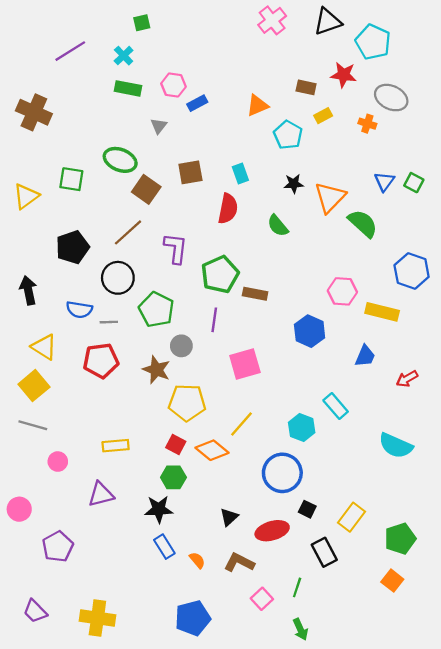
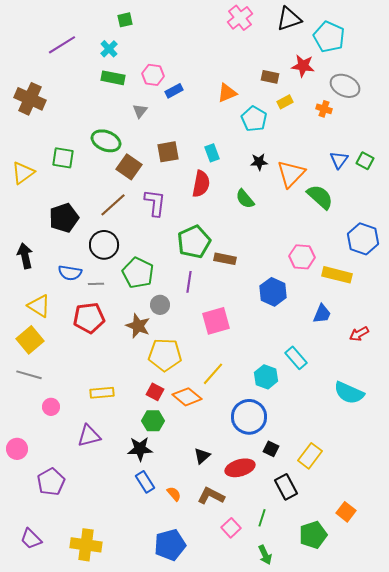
purple L-shape: (176, 248) -> (155, 203), moved
green pentagon: (400, 539) -> (313, 535), moved

